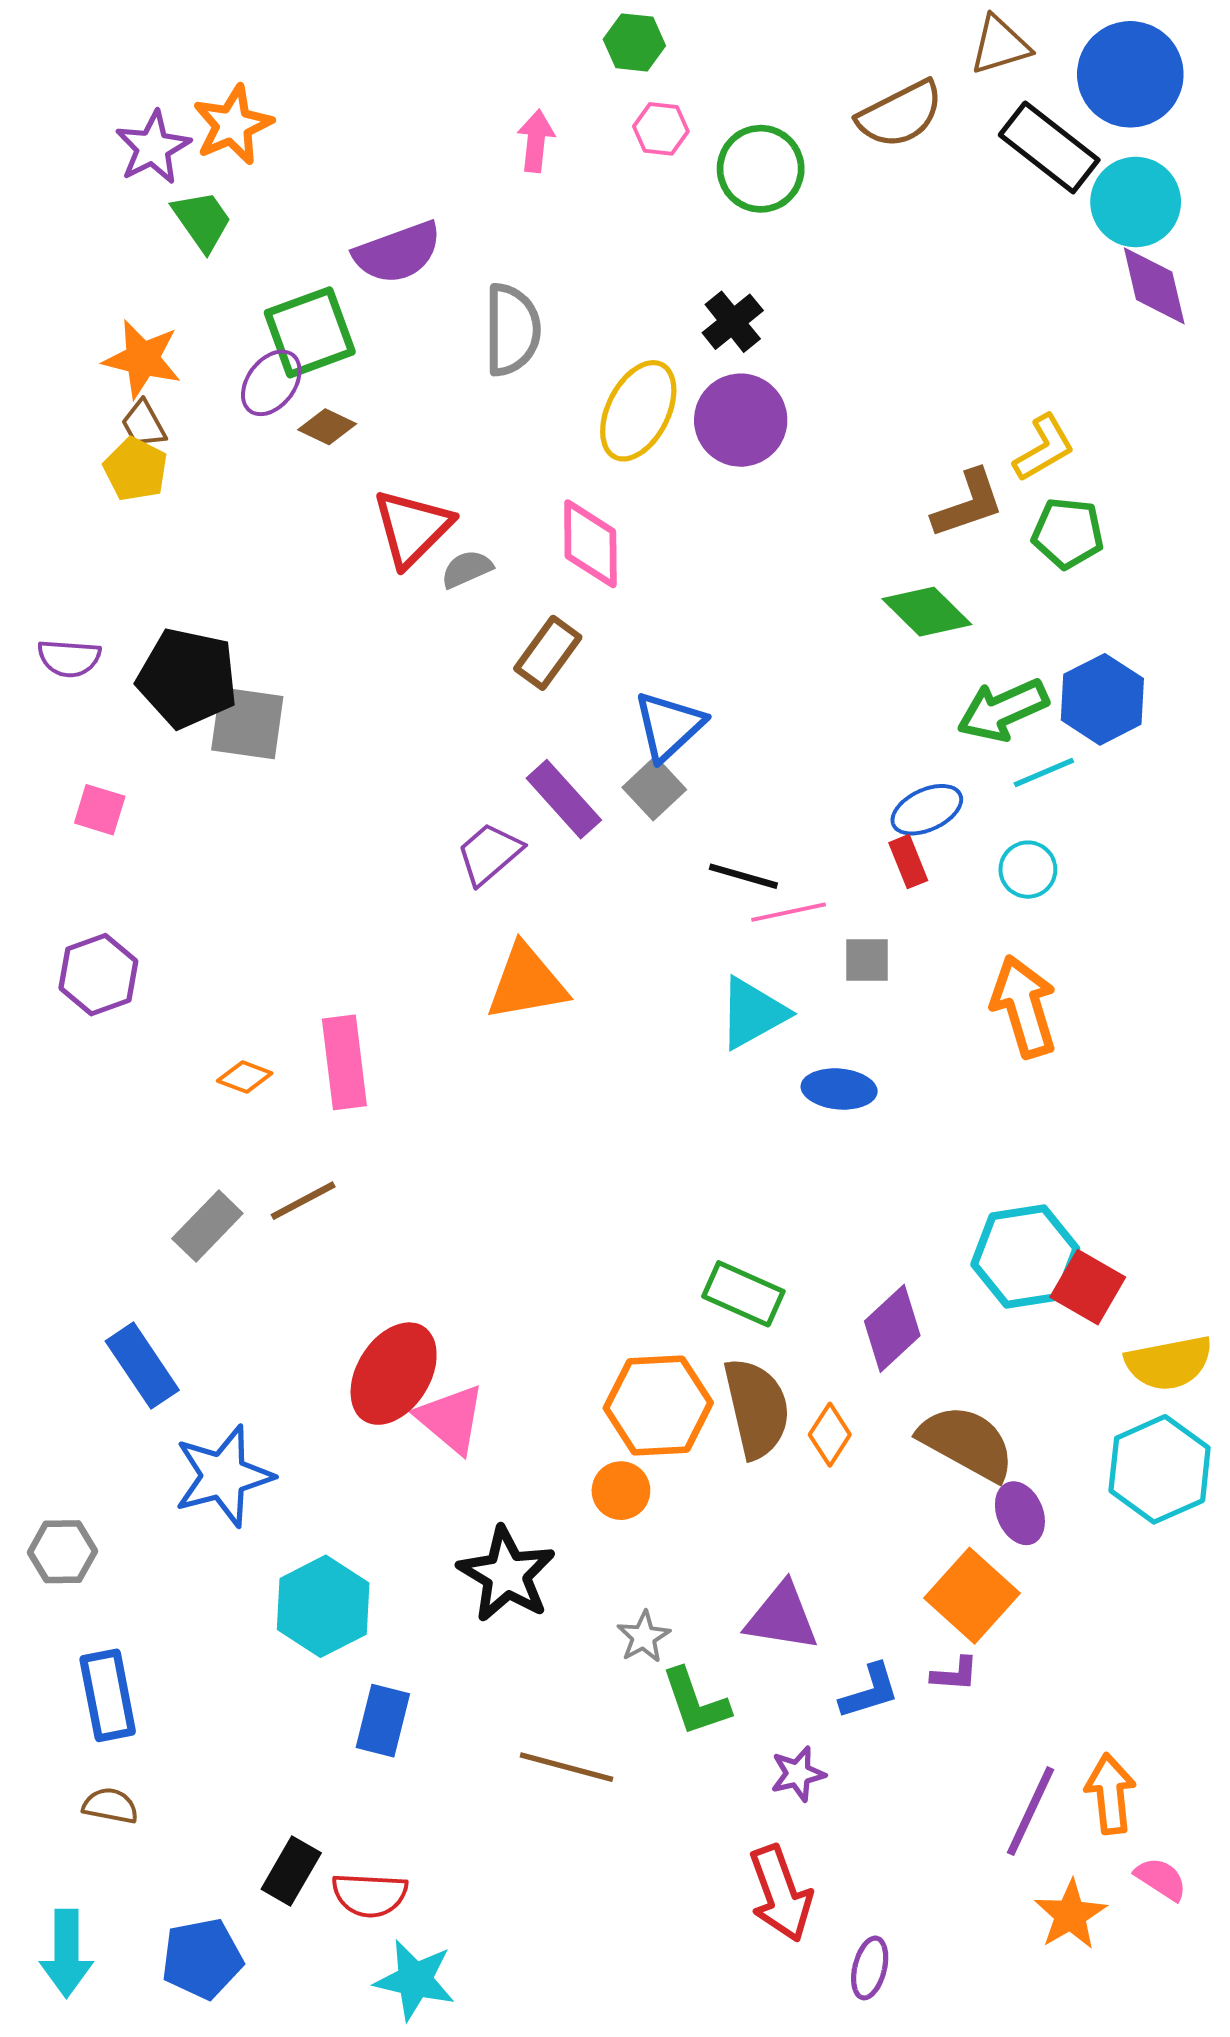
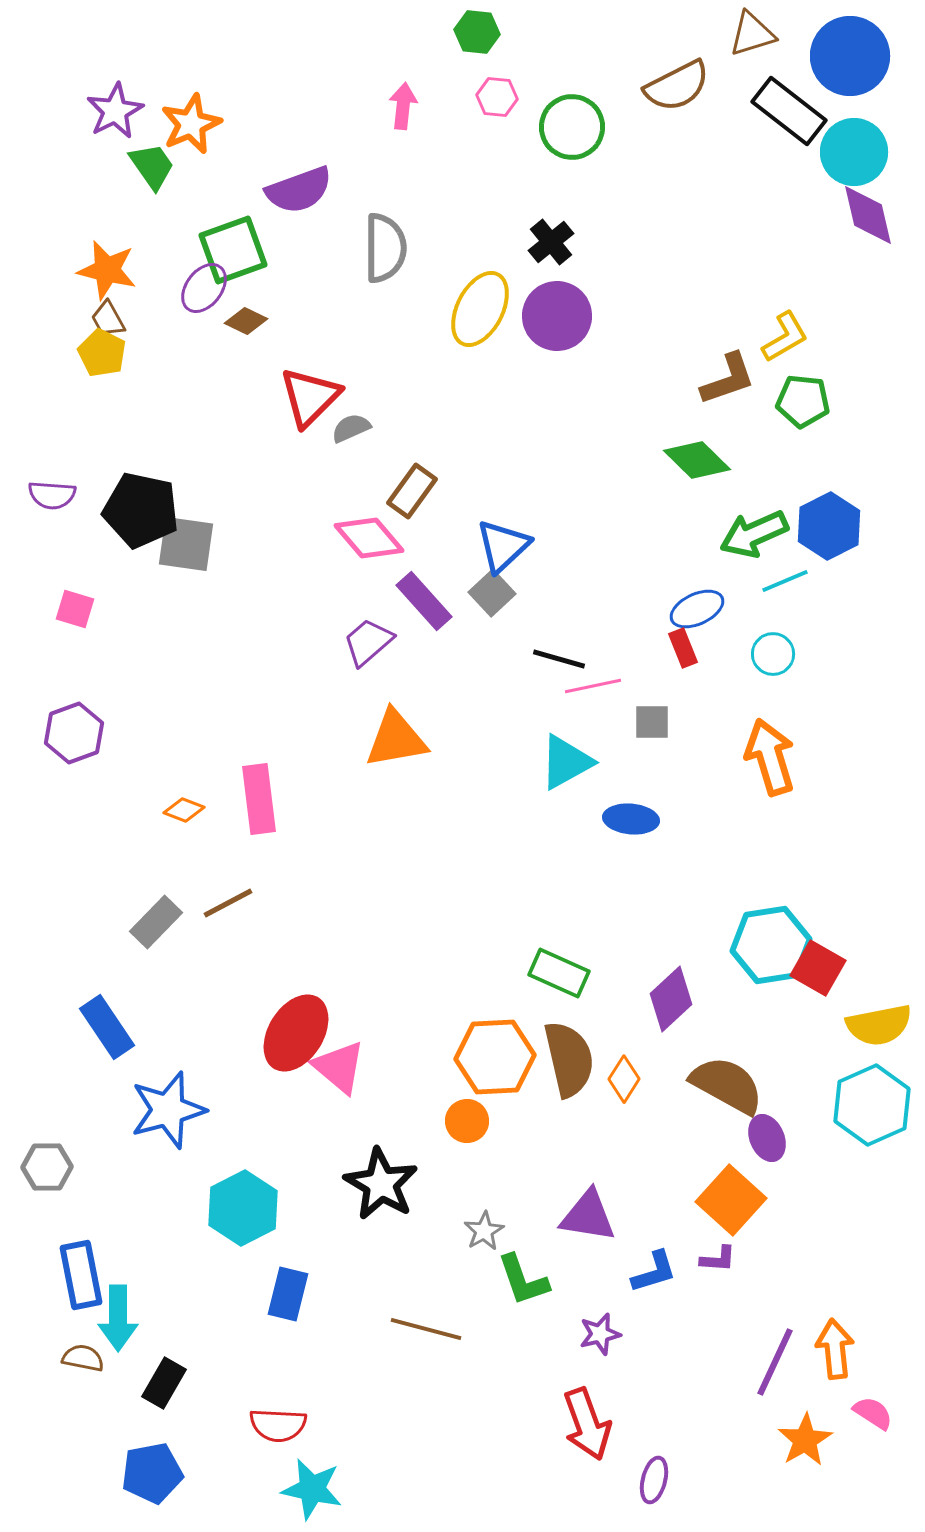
orange star: (233, 125) -> (191, 124), moved
pink diamond: (590, 544) -> (369, 538), moved, turned -40
black rectangle: (291, 1871) -> (164, 1383), moved
cyan arrow: (66, 1953) -> (118, 1318), moved

